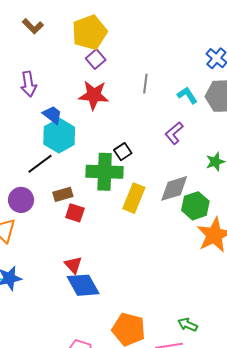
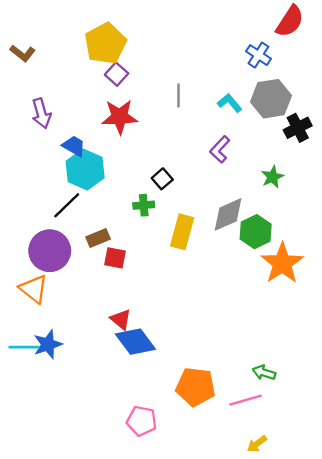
brown L-shape: (33, 26) -> (23, 53), moved
green cross: (105, 172) -> (144, 205), size x0.5
purple circle: (21, 200) -> (50, 251), size x1.4

